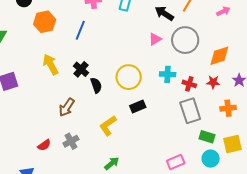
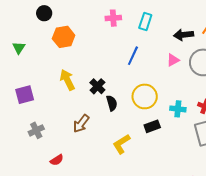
black arrow: (164, 13) -> (184, 35), turned -42
blue line: (80, 30) -> (133, 56), moved
cyan cross: (168, 74) -> (178, 109), moved
gray cross: (71, 141) -> (36, 130), moved

